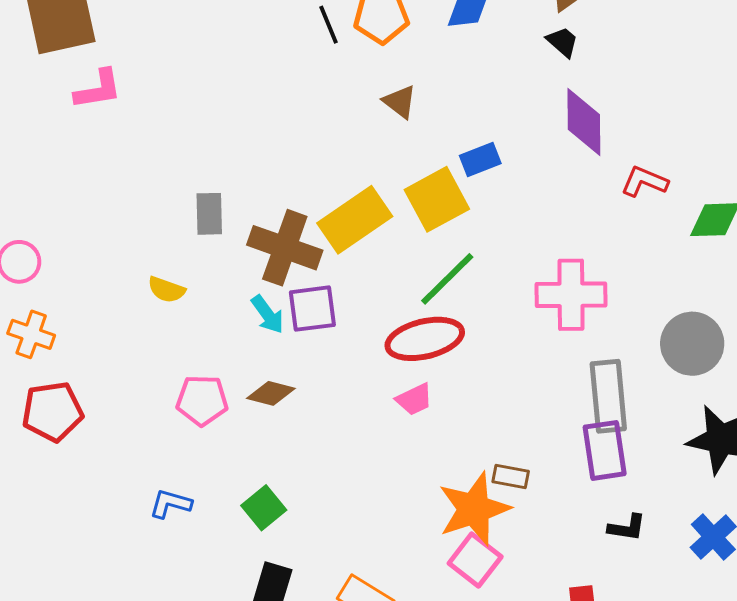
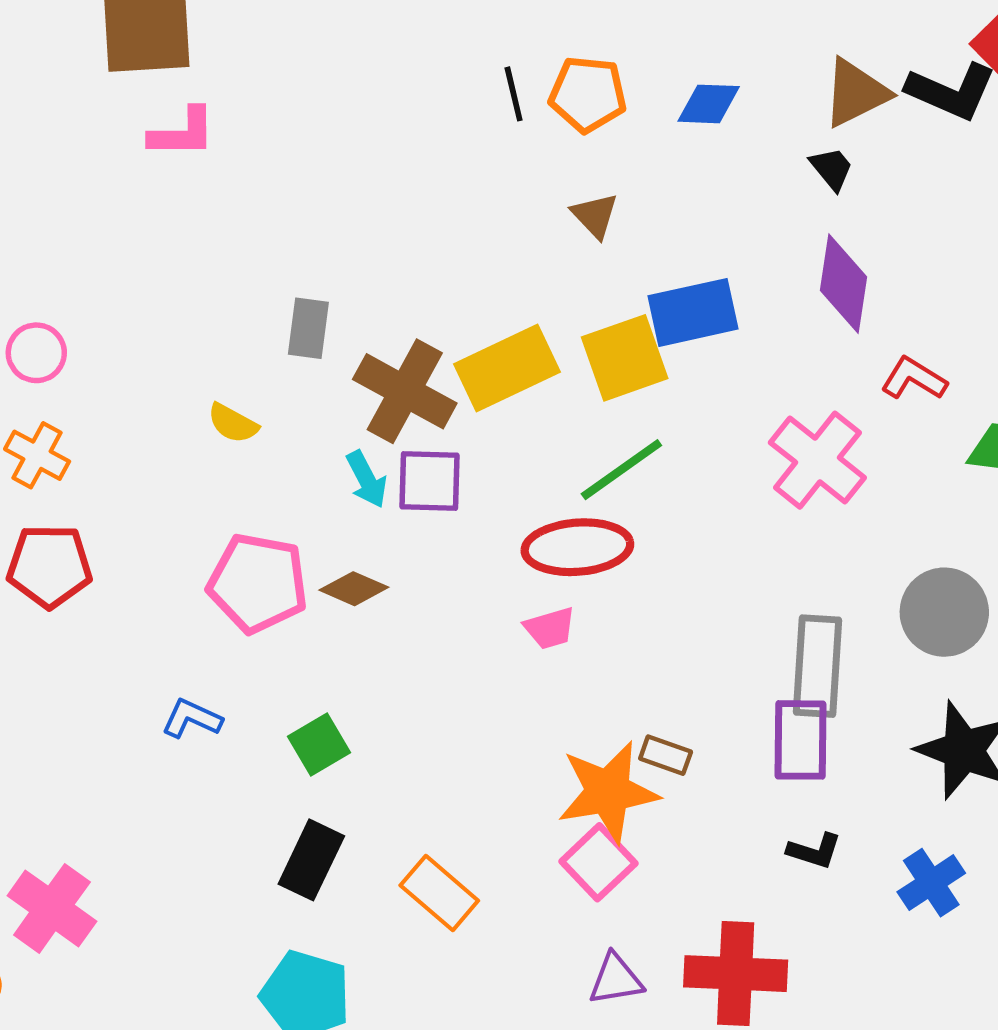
blue rectangle: (480, 159) -> (693, 312), size x1.6
pink cross: (571, 295) -> (817, 460), moved, turned 30
pink pentagon: (202, 400) -> (258, 583), size x1.4

